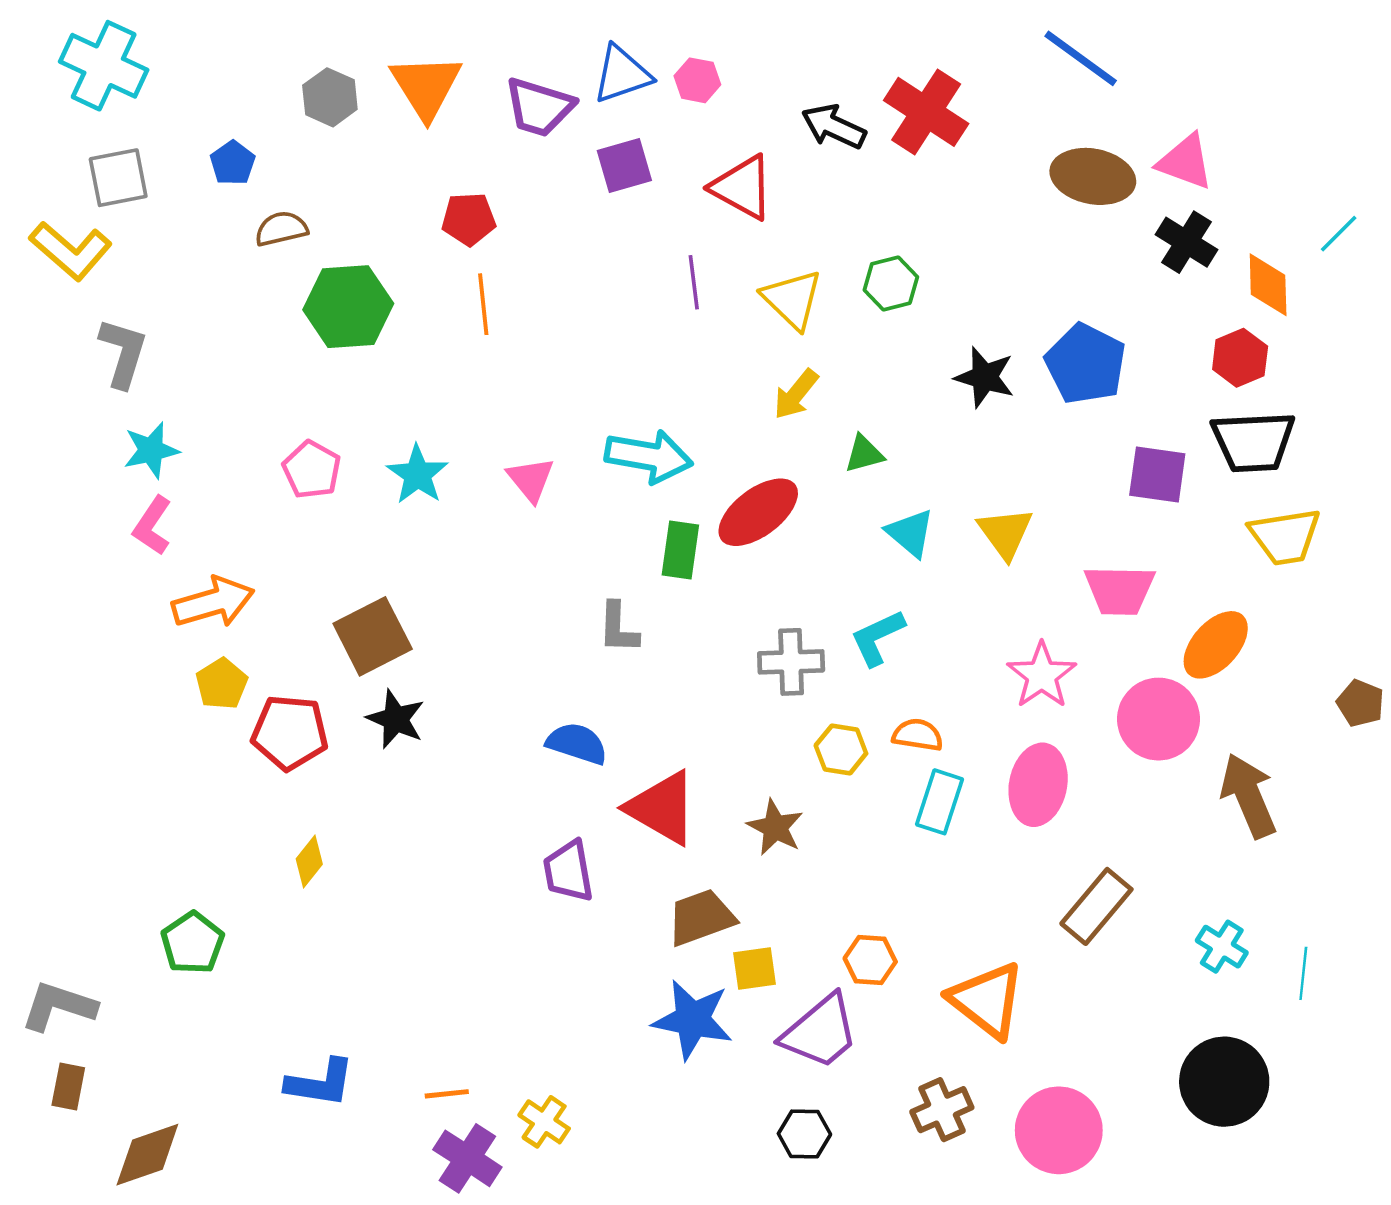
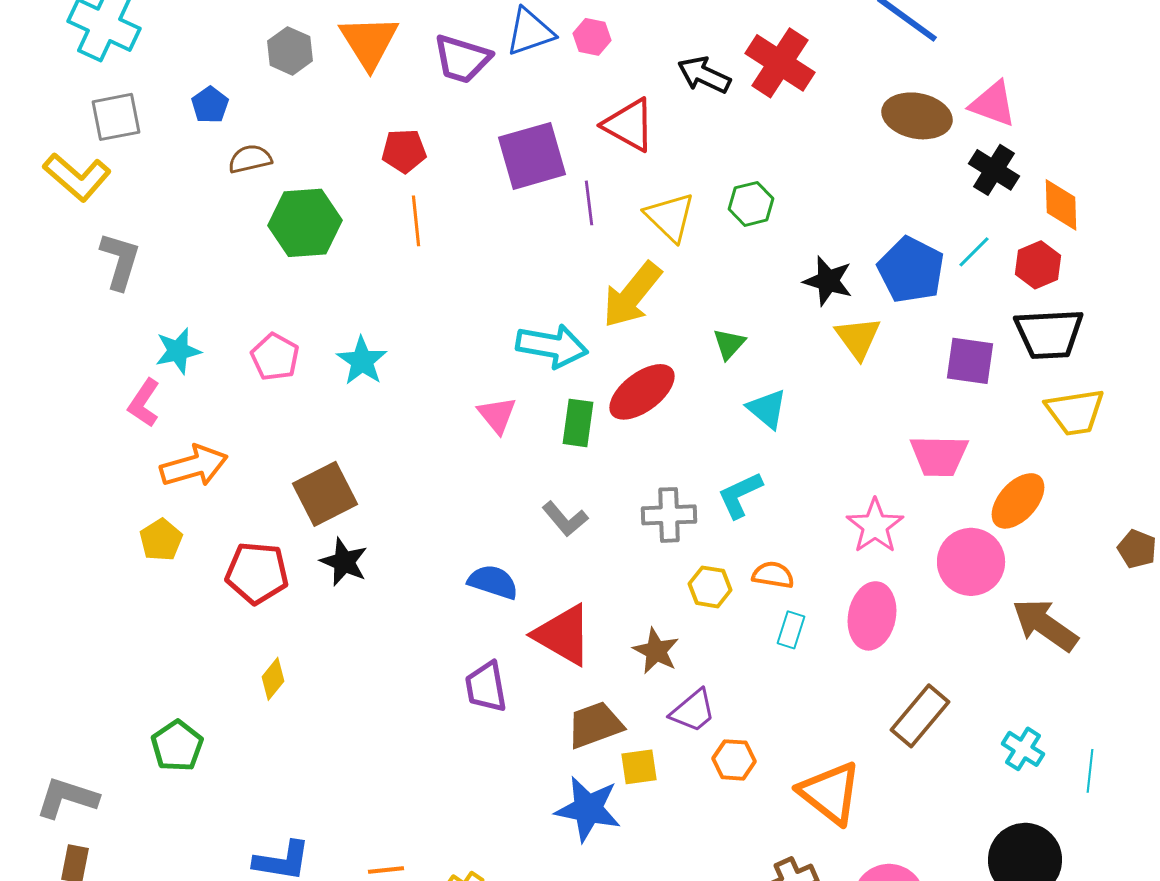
purple square: (624, 165) -> (532, 156), moved, size x1.5
cyan line: (1339, 234) -> (974, 252), moved
yellow arrow: (796, 394) -> (632, 295), moved, size x1.6
cyan star: (151, 450) -> (178, 351), moved
green triangle: (864, 454) -> (729, 344), turned -33
pink triangle: (531, 479) -> (497, 415), moved
yellow triangle: (1005, 533) -> (858, 338), moved
gray L-shape: (618, 628) -> (565, 519), moved, turned -42
yellow pentagon: (222, 684) -> (161, 540), moved
brown arrow: (1249, 796) -> (1045, 625), turned -32
cyan rectangle: (940, 802) -> (791, 630), size x0.7
purple trapezoid: (820, 1032) -> (693, 711), moved, size x0.7

